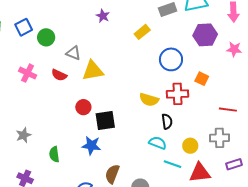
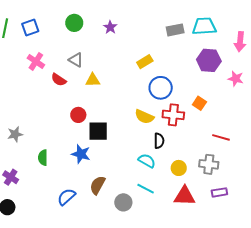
yellow rectangle: (142, 32) -> (145, 62), moved
green circle: (46, 37) -> (74, 23), moved
blue circle: (171, 59) -> (161, 88), moved
yellow triangle: (93, 71) -> (93, 80), size x0.7
pink cross: (28, 73) -> (36, 61), moved
cyan line: (172, 164) -> (146, 189), moved

